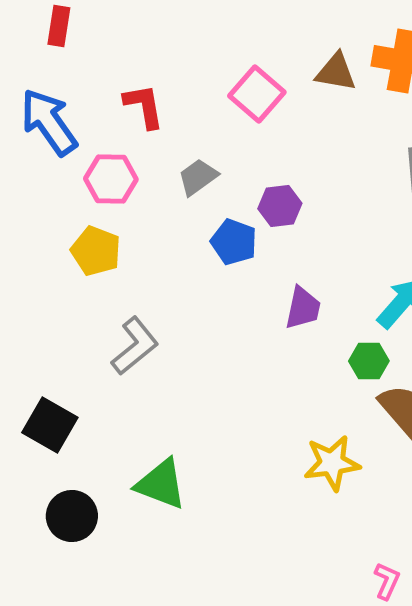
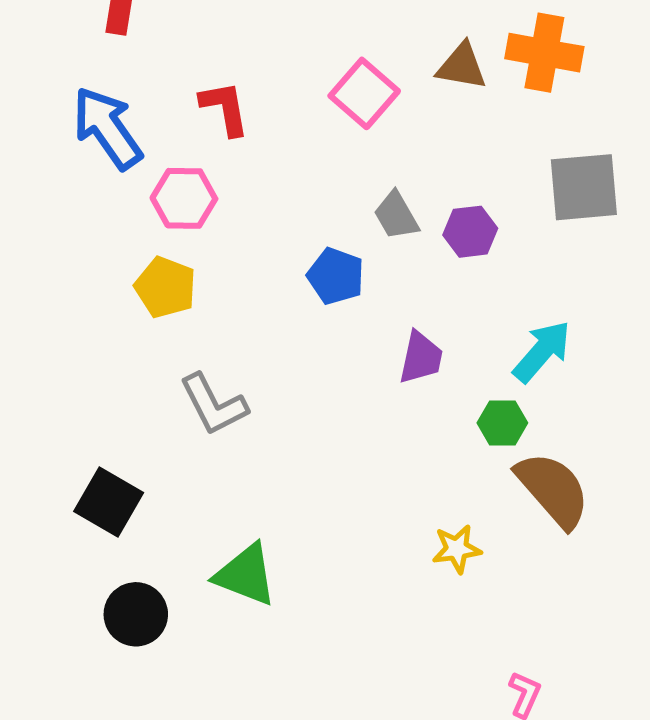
gray trapezoid: (198, 177) -> (396, 216), moved, turned -84
purple hexagon: (280, 206) -> (470, 232), moved
gray L-shape: (135, 346) -> (214, 404), turned 102
yellow star: (332, 463) -> (457, 549), size x0.7

